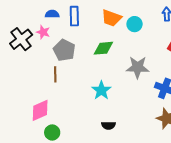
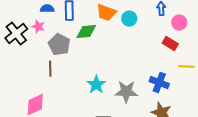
green diamond: (103, 48) -> (86, 32), moved
gray star: (138, 67) -> (126, 92), moved

